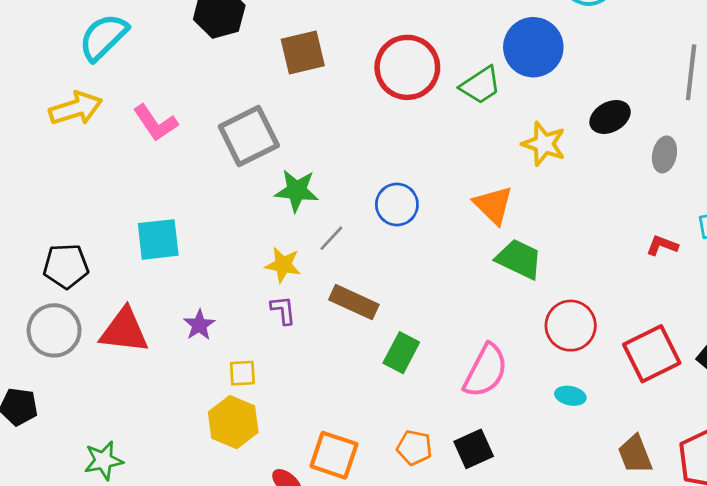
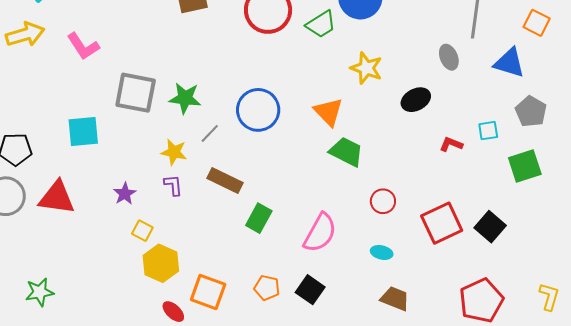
black ellipse: (610, 117) -> (416, 100), moved
gray square: (249, 136) -> (136, 93), moved, turned 36
gray ellipse: (664, 154) -> (449, 57), moved, turned -35
blue circle: (397, 205) -> (258, 110), size x1.4
purple star: (199, 325) -> (125, 194), moved
red circle: (571, 326) -> (383, 201), size x0.7
yellow square: (242, 373) -> (142, 231), turned 30
yellow hexagon: (233, 422) -> (161, 263), moved
black square: (474, 449) -> (310, 290), turned -32
brown trapezoid: (635, 454) -> (395, 299), moved, turned 132

